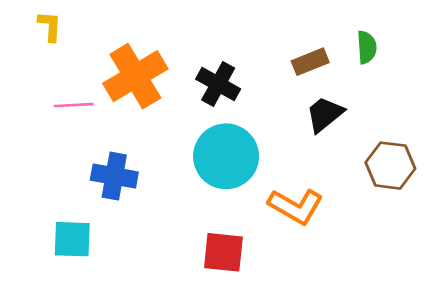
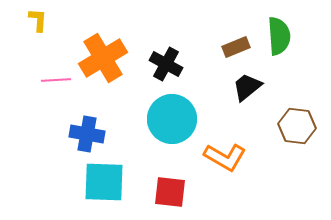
green semicircle: (367, 47) -> (279, 36), size x1.5
cyan square: (72, 239) -> (104, 182), moved, size x1.4

